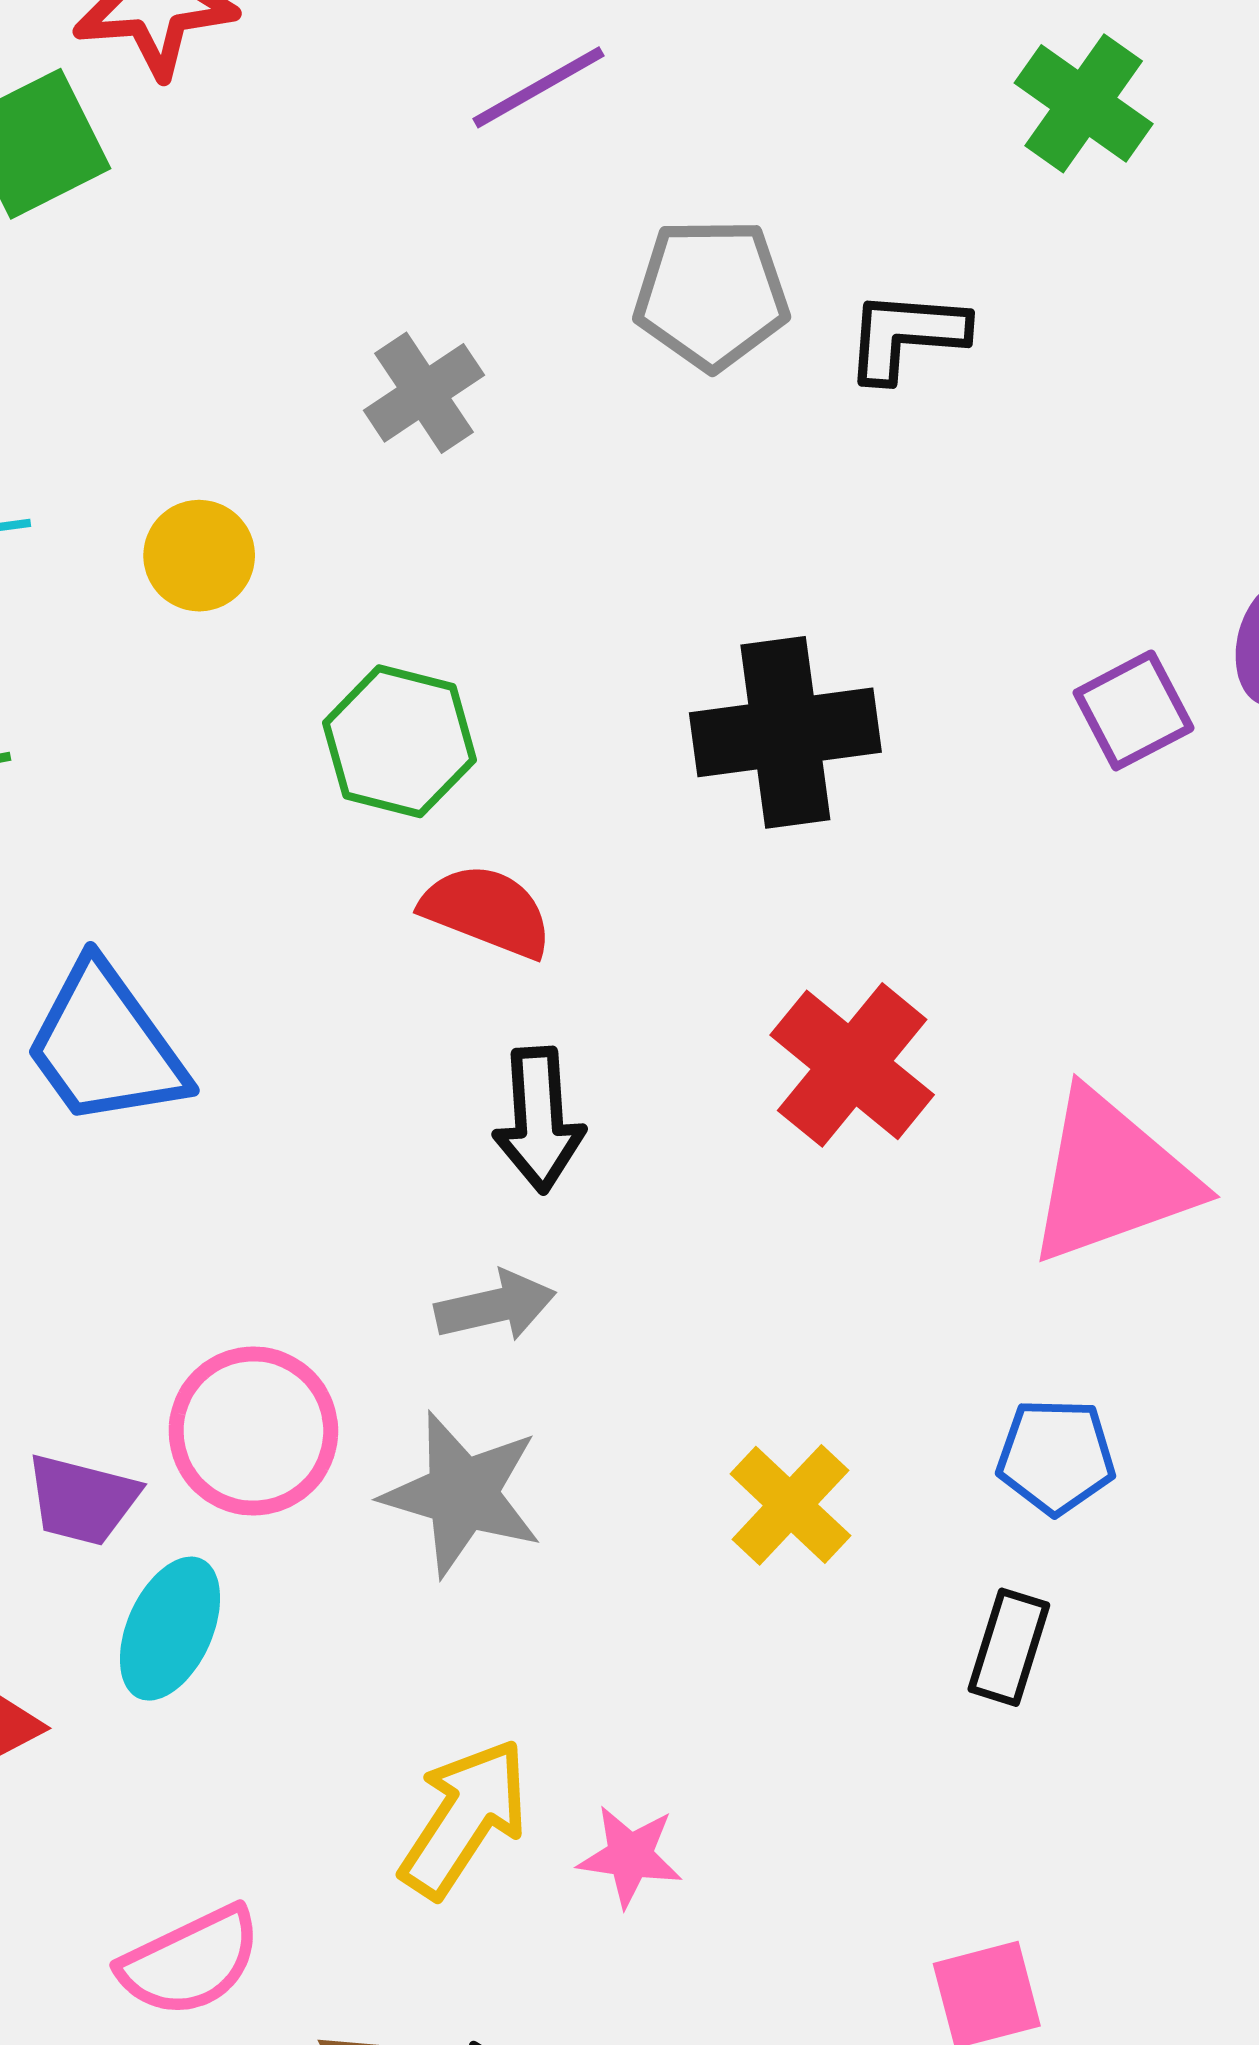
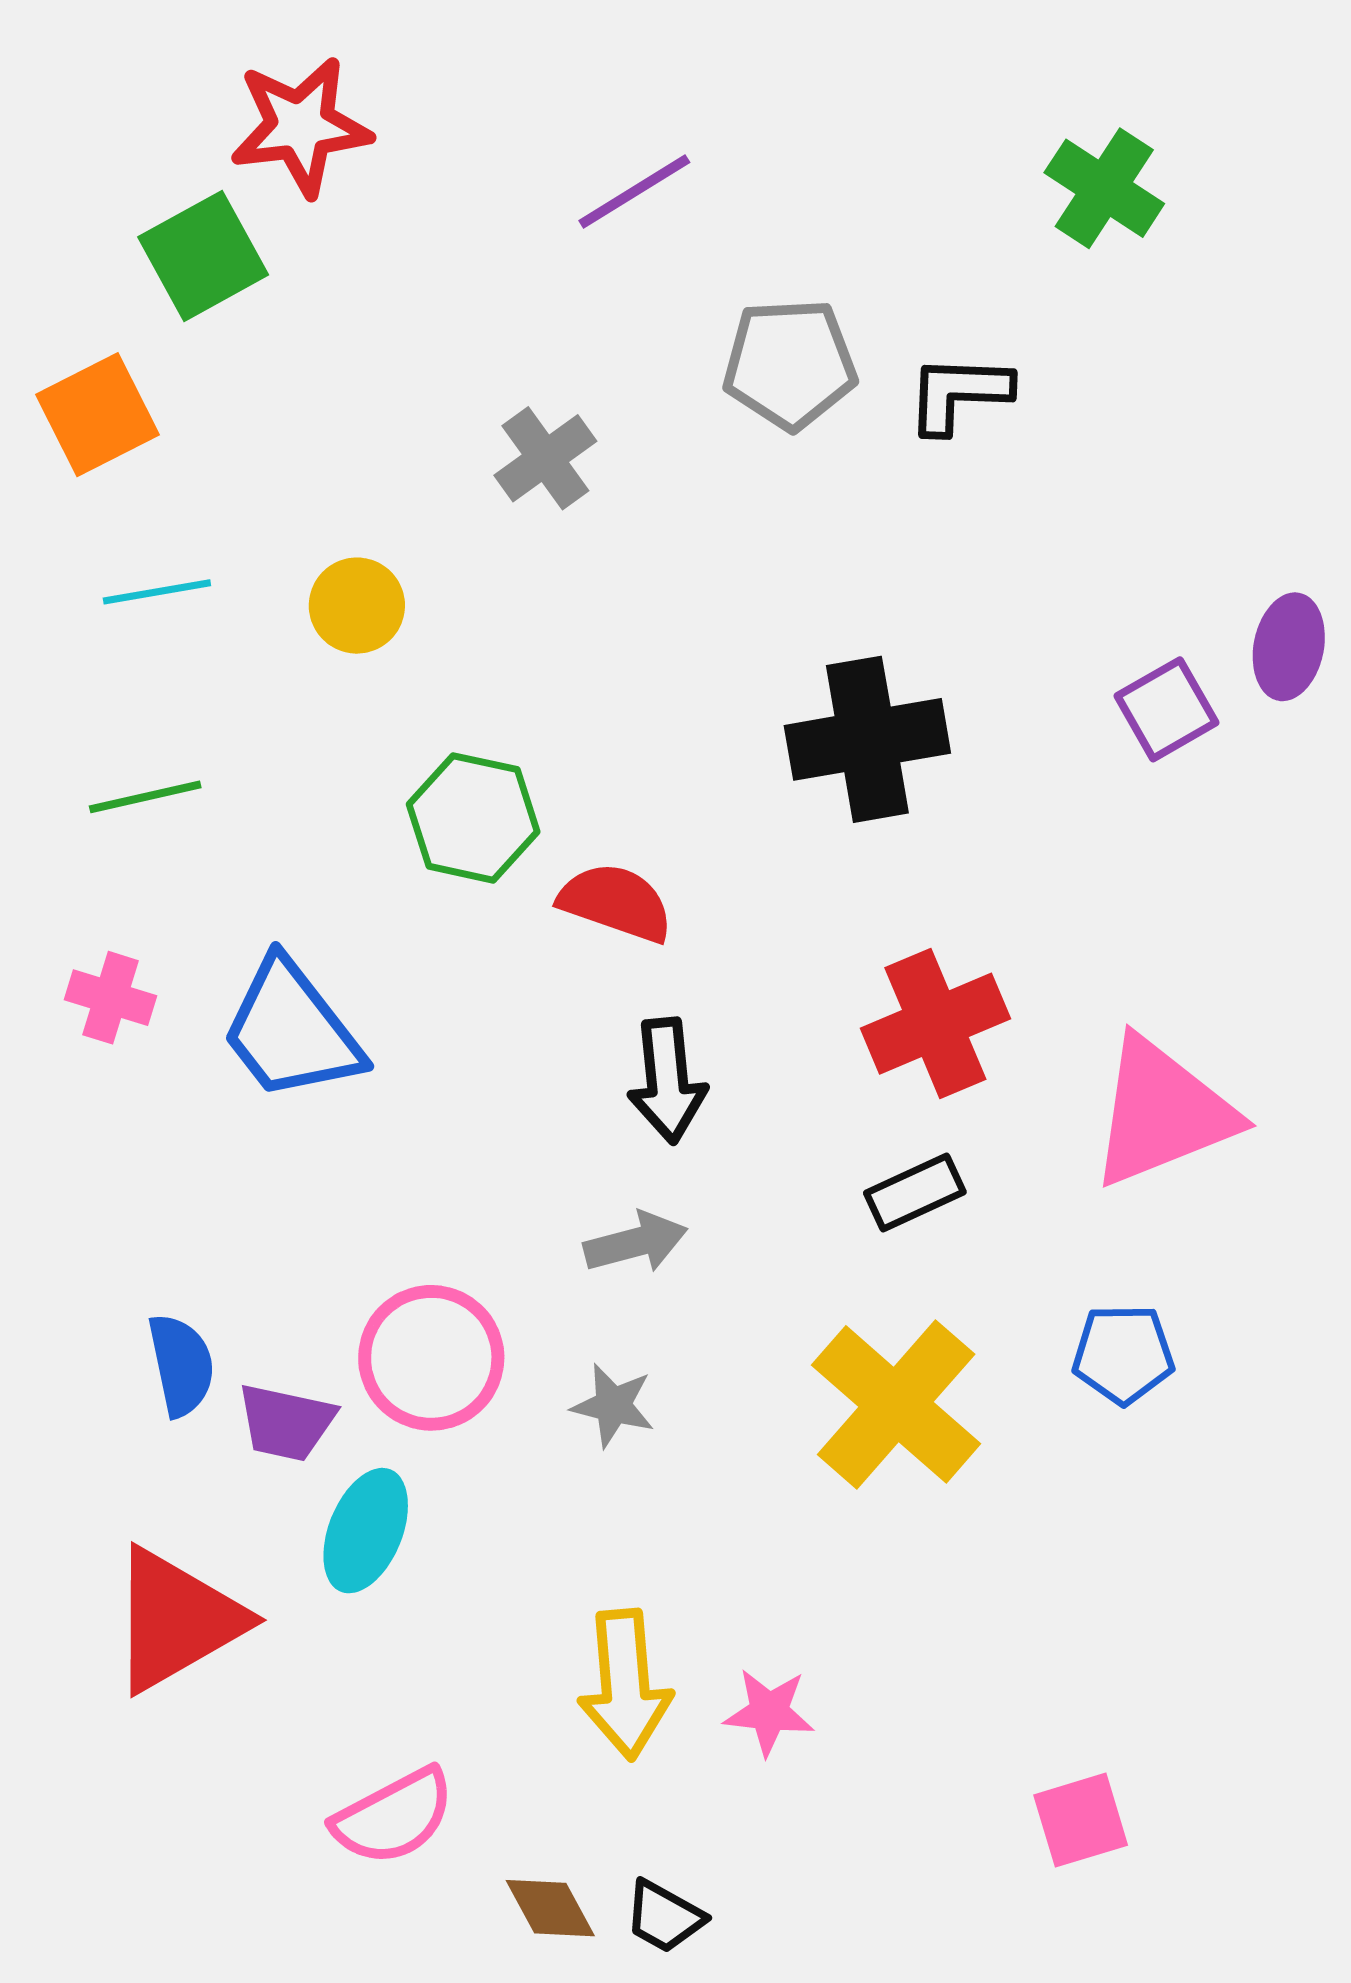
green hexagon: (400, 741) -> (473, 818), moved
red cross: (852, 1065) -> (935, 1024), turned 30
gray star: (462, 1494) -> (613, 1405), size x0.6
yellow cross: (790, 1505) -> (896, 1404), size x1.6
black rectangle: (1009, 1647) -> (915, 1192), moved, turned 50
yellow arrow: (464, 1818) -> (625, 1684), turned 144

